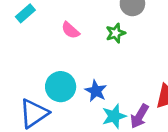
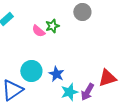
green star: (116, 33) -> (52, 26), moved

